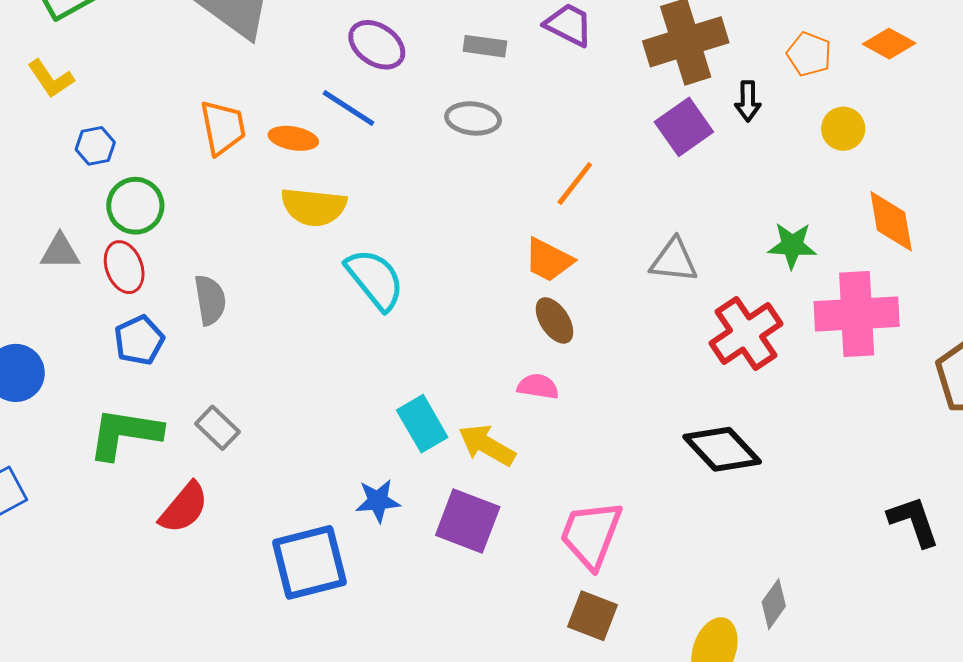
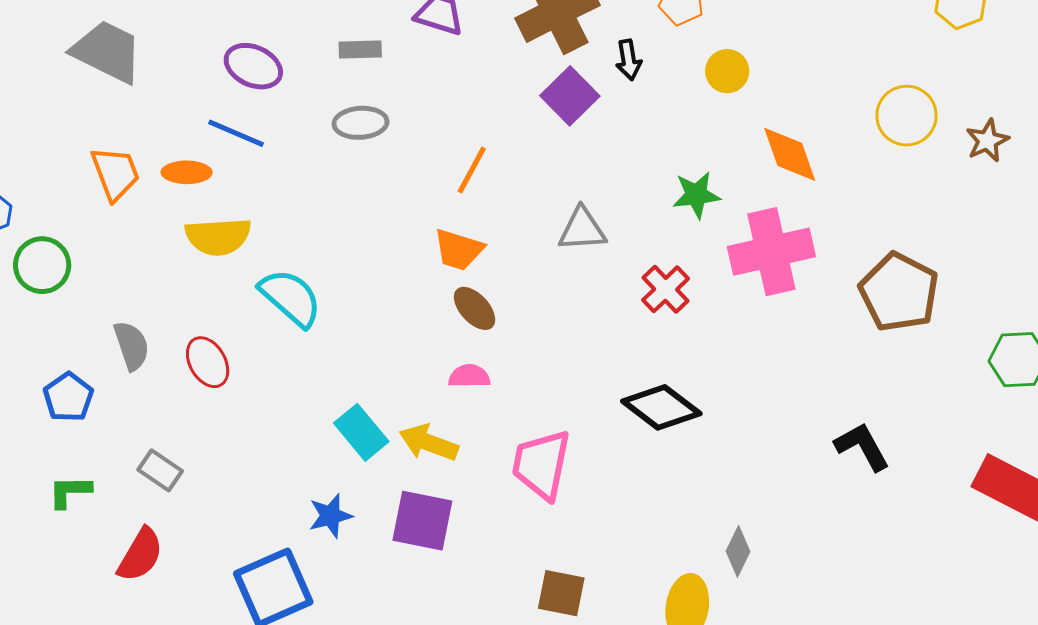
red ellipse: (124, 267) -> (208, 362), moved
red cross: (746, 334) -> (666, 289), size x0.7
green L-shape: (125, 434) -> (70, 492), size x0.6
pink trapezoid: (591, 534) -> (541, 465), moved

